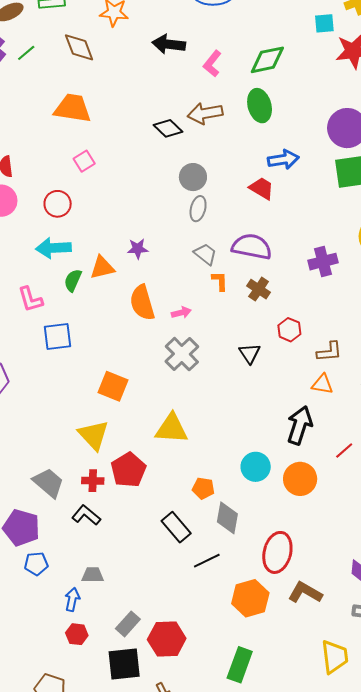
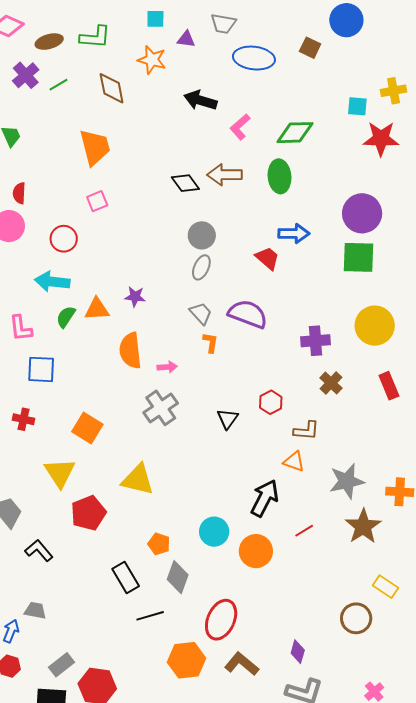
orange trapezoid: (73, 108) -> (95, 147), turned 57
brown cross: (259, 289) -> (331, 383), moved
red cross: (93, 481) -> (24, 419), moved

